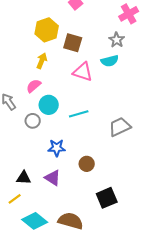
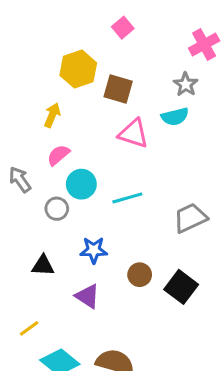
yellow arrow: (42, 61) -> (52, 115), moved
black triangle: (24, 178) -> (43, 265), moved
black square: (107, 198) -> (181, 287), moved, turned -30

